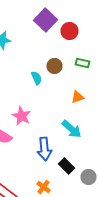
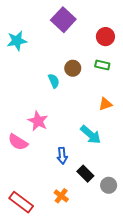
red circle: (70, 31) -> (105, 37), moved
orange triangle: (78, 97) -> (105, 104), moved
blue arrow: (44, 149) -> (62, 156), size x0.7

